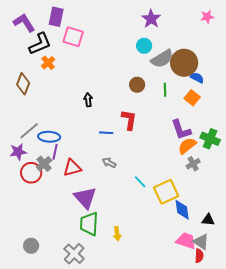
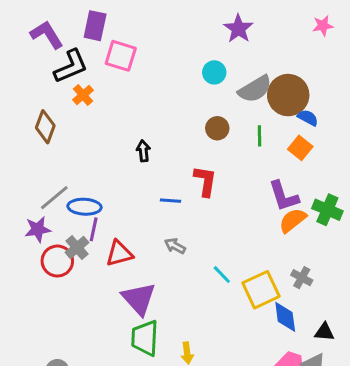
cyan circle: (144, 46) -> (214, 72), moved
gray cross: (193, 164) -> (302, 278), moved, turned -32

